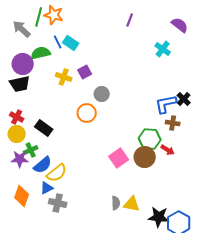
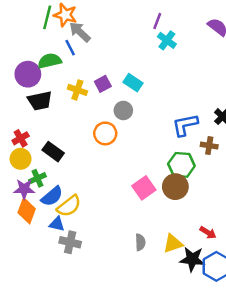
gray arrow: (22, 29) -> (80, 32), moved
cyan rectangle: (71, 43) -> (133, 83), moved
cyan cross: (163, 49) -> (167, 40), moved
black trapezoid: (20, 84) -> (40, 101), moved
blue L-shape: (166, 104) -> (185, 125), moved
red cross: (17, 117) -> (21, 138), turned 32
red arrow: (168, 150) -> (208, 233), moved
blue triangle: (47, 188) -> (57, 224), turned 40
orange diamond: (22, 196) -> (27, 211), moved
yellow triangle: (132, 204) -> (173, 243), moved, turned -30

